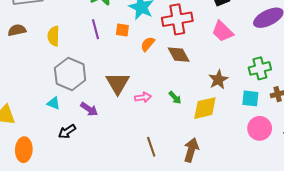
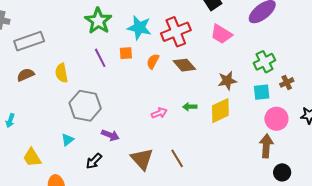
brown star: (218, 80) -> (227, 81), turned 30
brown triangle: (118, 83) -> (142, 159), moved
green arrow: (175, 98) -> (190, 107), turned 144
cyan triangle: (54, 103) -> (68, 140), moved, turned -48
brown arrow: (191, 150) -> (266, 146), moved

